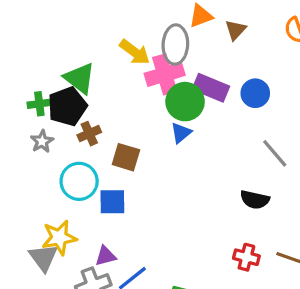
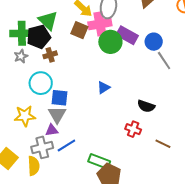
green cross: (39, 104) -> (22, 33), size x1.6
blue triangle: (181, 133) -> (104, 87), moved
gray line: (275, 153) -> (164, 61), moved
brown square: (126, 157) -> (79, 30), moved
red cross: (246, 257) -> (133, 129), moved
gray triangle: (43, 258) -> (57, 115), moved

